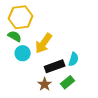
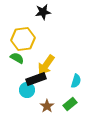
cyan circle: (23, 53) -> (27, 90), moved
black rectangle: (55, 66) -> (36, 79), moved

